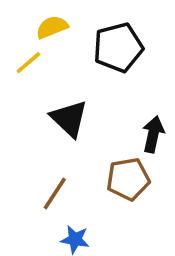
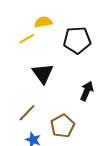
brown pentagon: (128, 179) -> (62, 126), moved, turned -30

